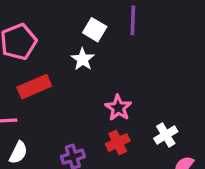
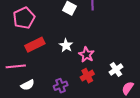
white star: (83, 59) -> (66, 45), moved
white semicircle: (18, 152) -> (28, 85), turned 40

